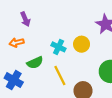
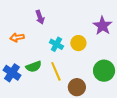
purple arrow: (25, 19) -> (40, 17), moved
green semicircle: (35, 63) -> (34, 67), moved

